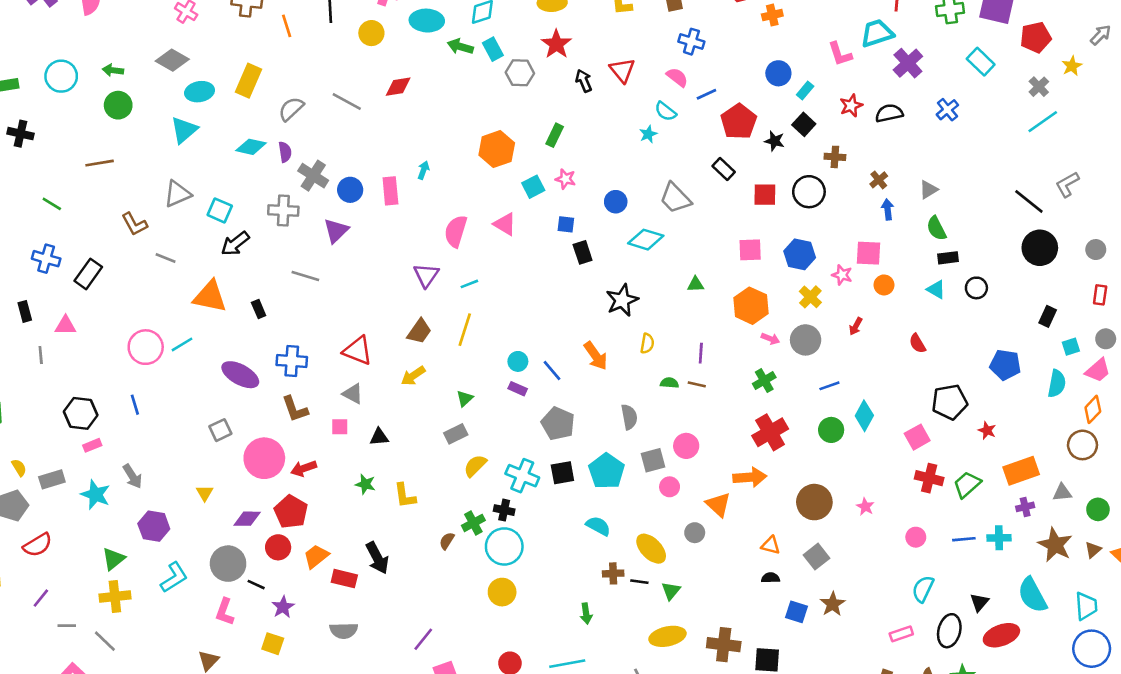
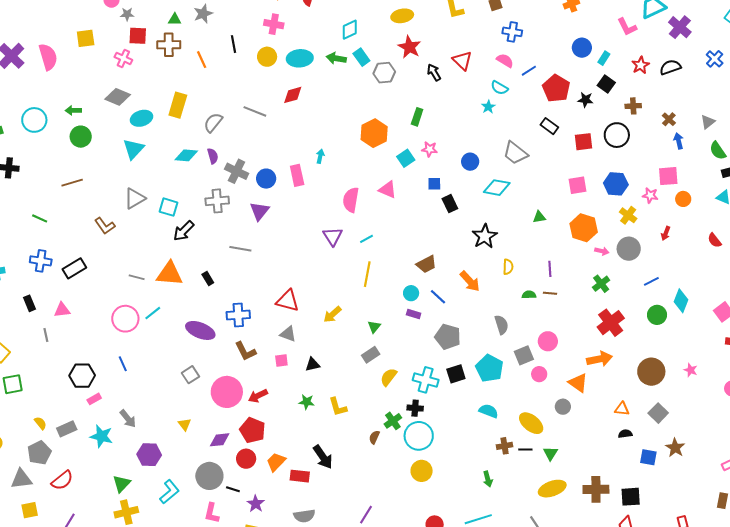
cyan ellipse: (427, 21) -> (300, 58), moved
gray line: (166, 258) -> (137, 277), moved
black rectangle: (88, 274) -> (74, 268), turned 30
brown trapezoid: (419, 331) -> (426, 264), moved, turned 35

